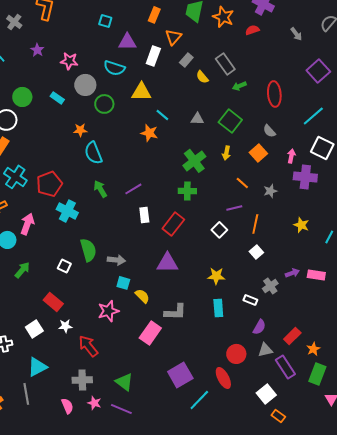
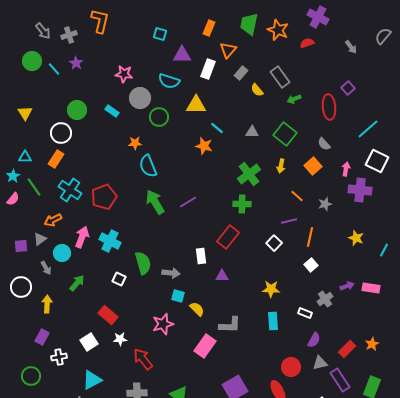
gray cross: (14, 22) -> (69, 35), turned 35
purple star: (37, 50) -> (76, 63), moved
purple square: (318, 71) -> (348, 88), moved, size x0.6
green arrow: (100, 189) -> (155, 202), size x1.4
cyan cross: (67, 211) -> (110, 241), moved
white rectangle: (144, 215) -> (201, 256), moved
purple triangle: (167, 263) -> (222, 276), size x0.6
orange star: (313, 349) -> (372, 344), moved

